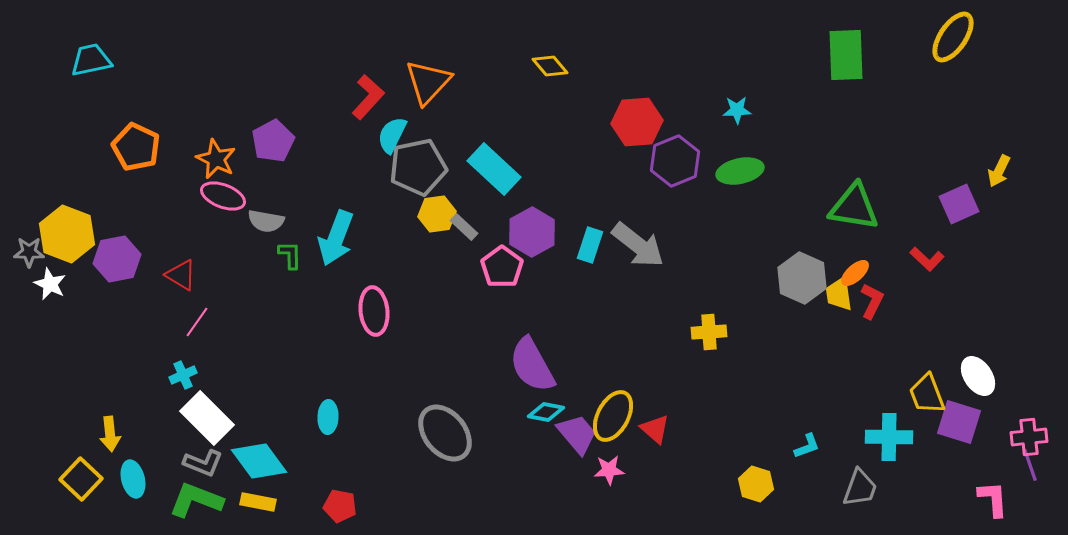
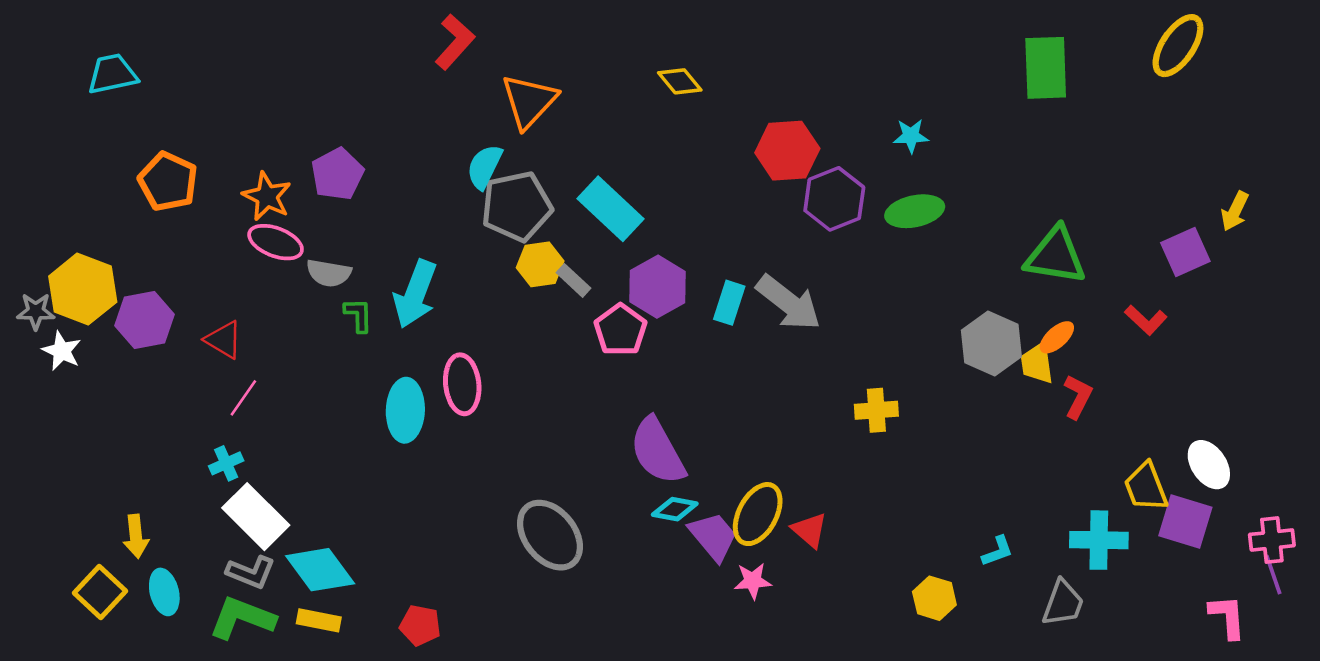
red L-shape: (368, 97) -> (455, 42), moved
red L-shape: (872, 301) -> (1078, 397), moved
cyan ellipse: (328, 417) -> (405, 410), moved, size x1.5

